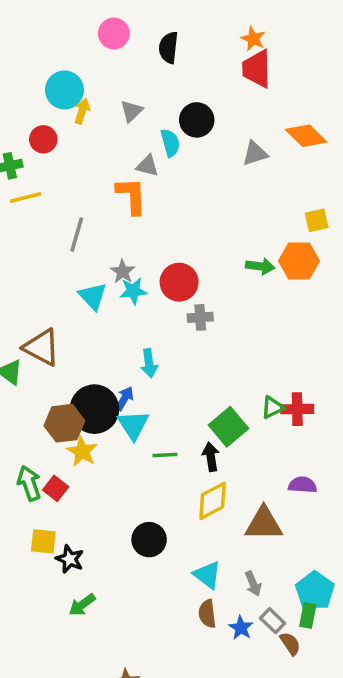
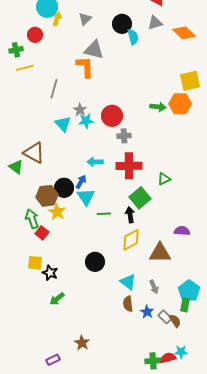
cyan semicircle: (170, 143) -> (133, 37), moved
gray triangle: (255, 153) -> (155, 23), moved
gray triangle: (147, 166) -> (94, 50), size x1.5
yellow square: (317, 220) -> (190, 81), size x1.5
cyan arrow: (149, 363) -> (95, 162), turned 98
green triangle: (273, 407) -> (164, 179), moved
black circle: (94, 409) -> (64, 188), size x0.7
red cross: (297, 409) -> (129, 166), moved, size x1.4
green arrow: (29, 483) -> (32, 219), moved
gray rectangle: (273, 621) -> (165, 317), moved

